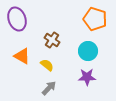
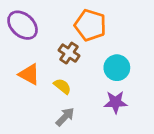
purple ellipse: (17, 19) -> (23, 25), turned -30
orange pentagon: (95, 19) -> (90, 25), moved

